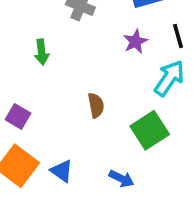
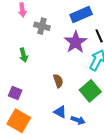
purple star: (135, 42) -> (76, 42), size x1.6
blue triangle: (62, 171) -> (60, 112), moved

